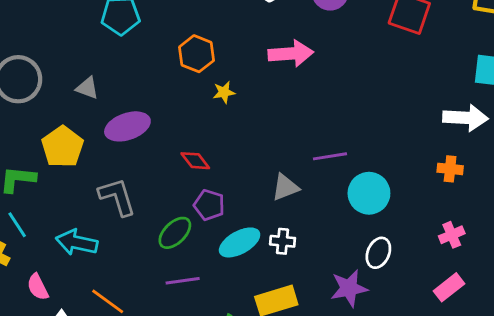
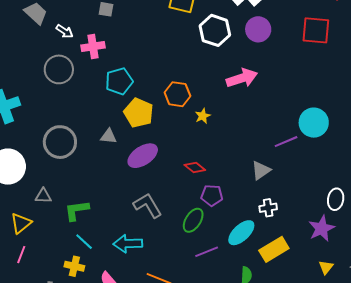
yellow pentagon: (63, 147) -> (139, 113), moved
cyan circle: (369, 193) -> (314, 123), moved
cyan ellipse: (240, 242) -> (241, 233), moved

